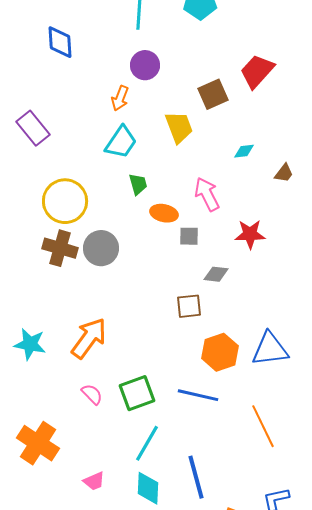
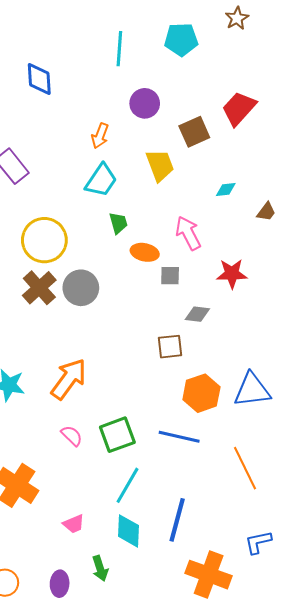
purple circle: (145, 65) -> (145, 103), moved
brown cross: (60, 248) -> (39, 288), turned 32
blue line: (196, 477) -> (177, 520), turned 30

